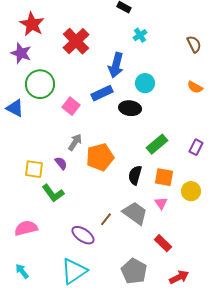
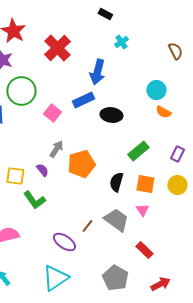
cyan circle: (145, 83) -> (156, 90), moved
orange semicircle: (195, 87) -> (163, 112), moved
yellow circle: (191, 191) -> (177, 185), moved

